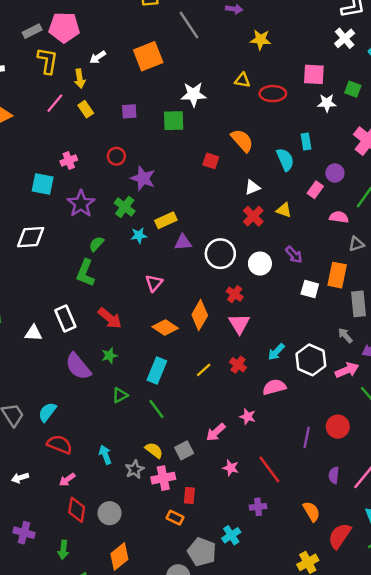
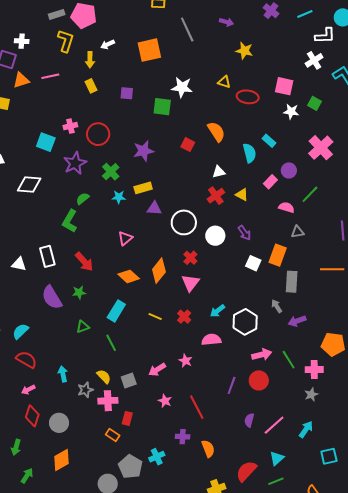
pink line: (55, 103) -> (50, 76), moved, turned 30
cyan rectangle: (306, 141) -> (269, 141), turned -48
red circle: (116, 156) -> (98, 134), moved, size x1.5
purple star: (143, 178) -> (144, 151), moved, turned 30
yellow line: (204, 370) -> (155, 316), turned 56
pink arrow: (347, 370) -> (262, 355), moved
orange semicircle: (312, 511) -> (208, 449), moved

